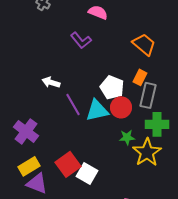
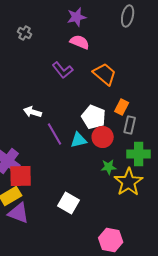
orange trapezoid: (144, 44) -> (105, 74), moved
gray rectangle: (148, 95) -> (130, 125), size x0.7
cyan triangle: (97, 110) -> (79, 140), size x0.7
red square: (68, 164) -> (21, 176), moved, turned 35

